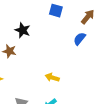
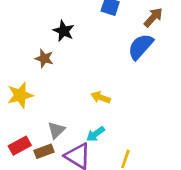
blue semicircle: (80, 39) -> (141, 47), size x1.5

